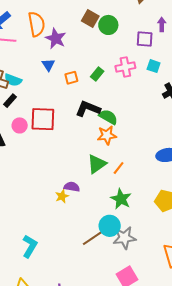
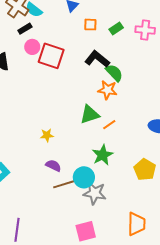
pink circle: (20, 125) -> (32, 47), moved
purple semicircle: (72, 187) -> (53, 166), moved

